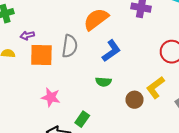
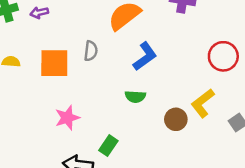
purple arrow: (27, 35) -> (39, 13), moved
gray semicircle: (70, 46) -> (91, 51), size x0.7
pink star: (51, 97) -> (67, 118), turned -30

